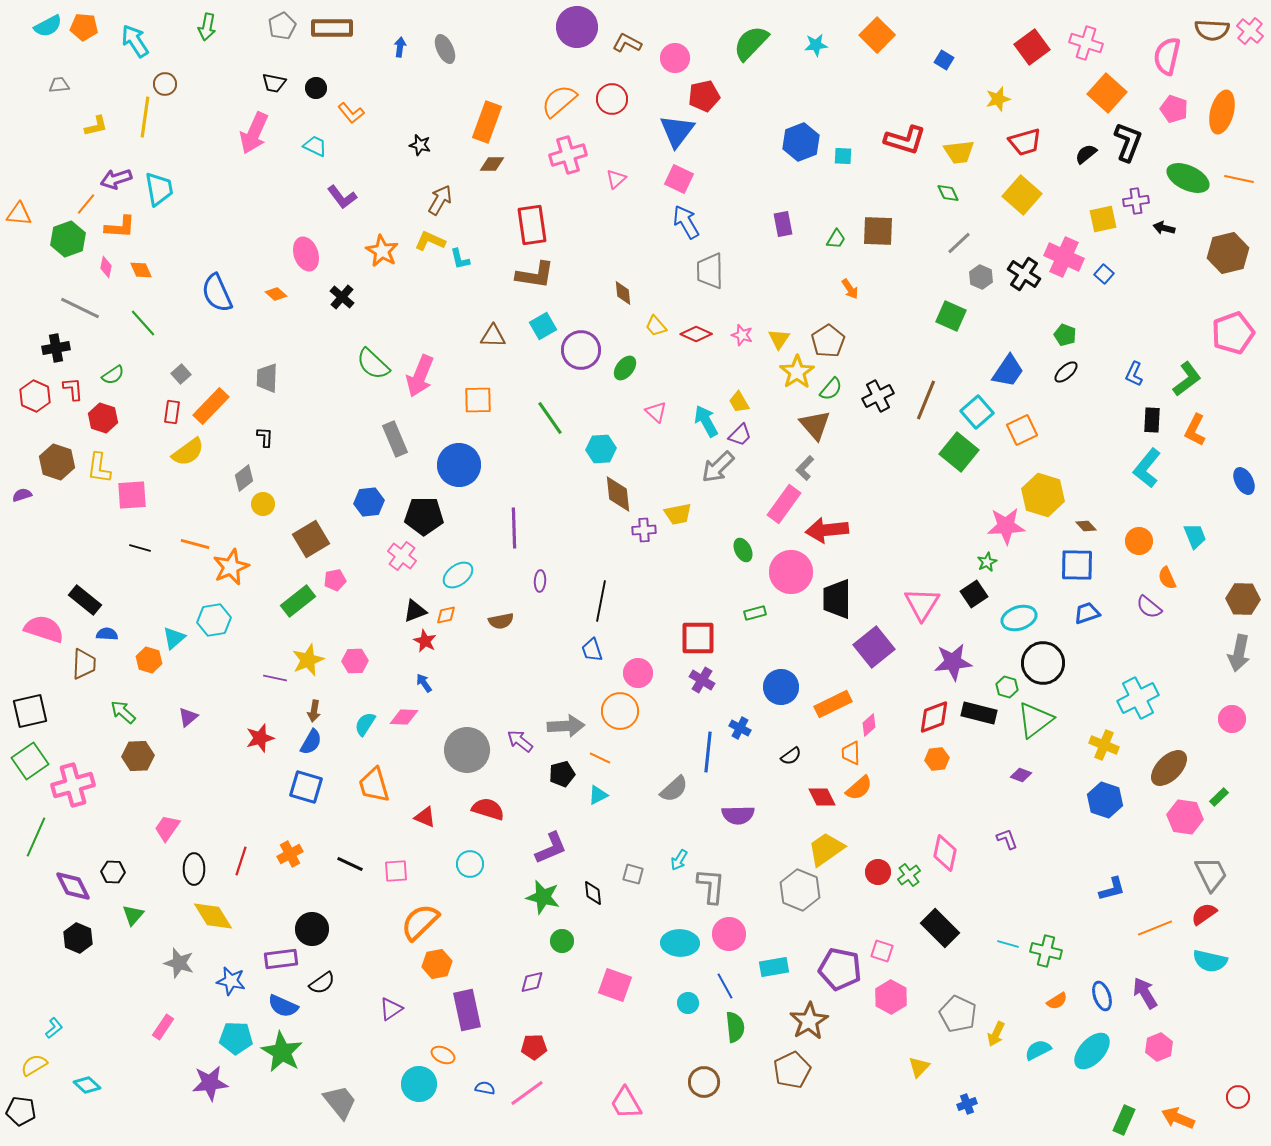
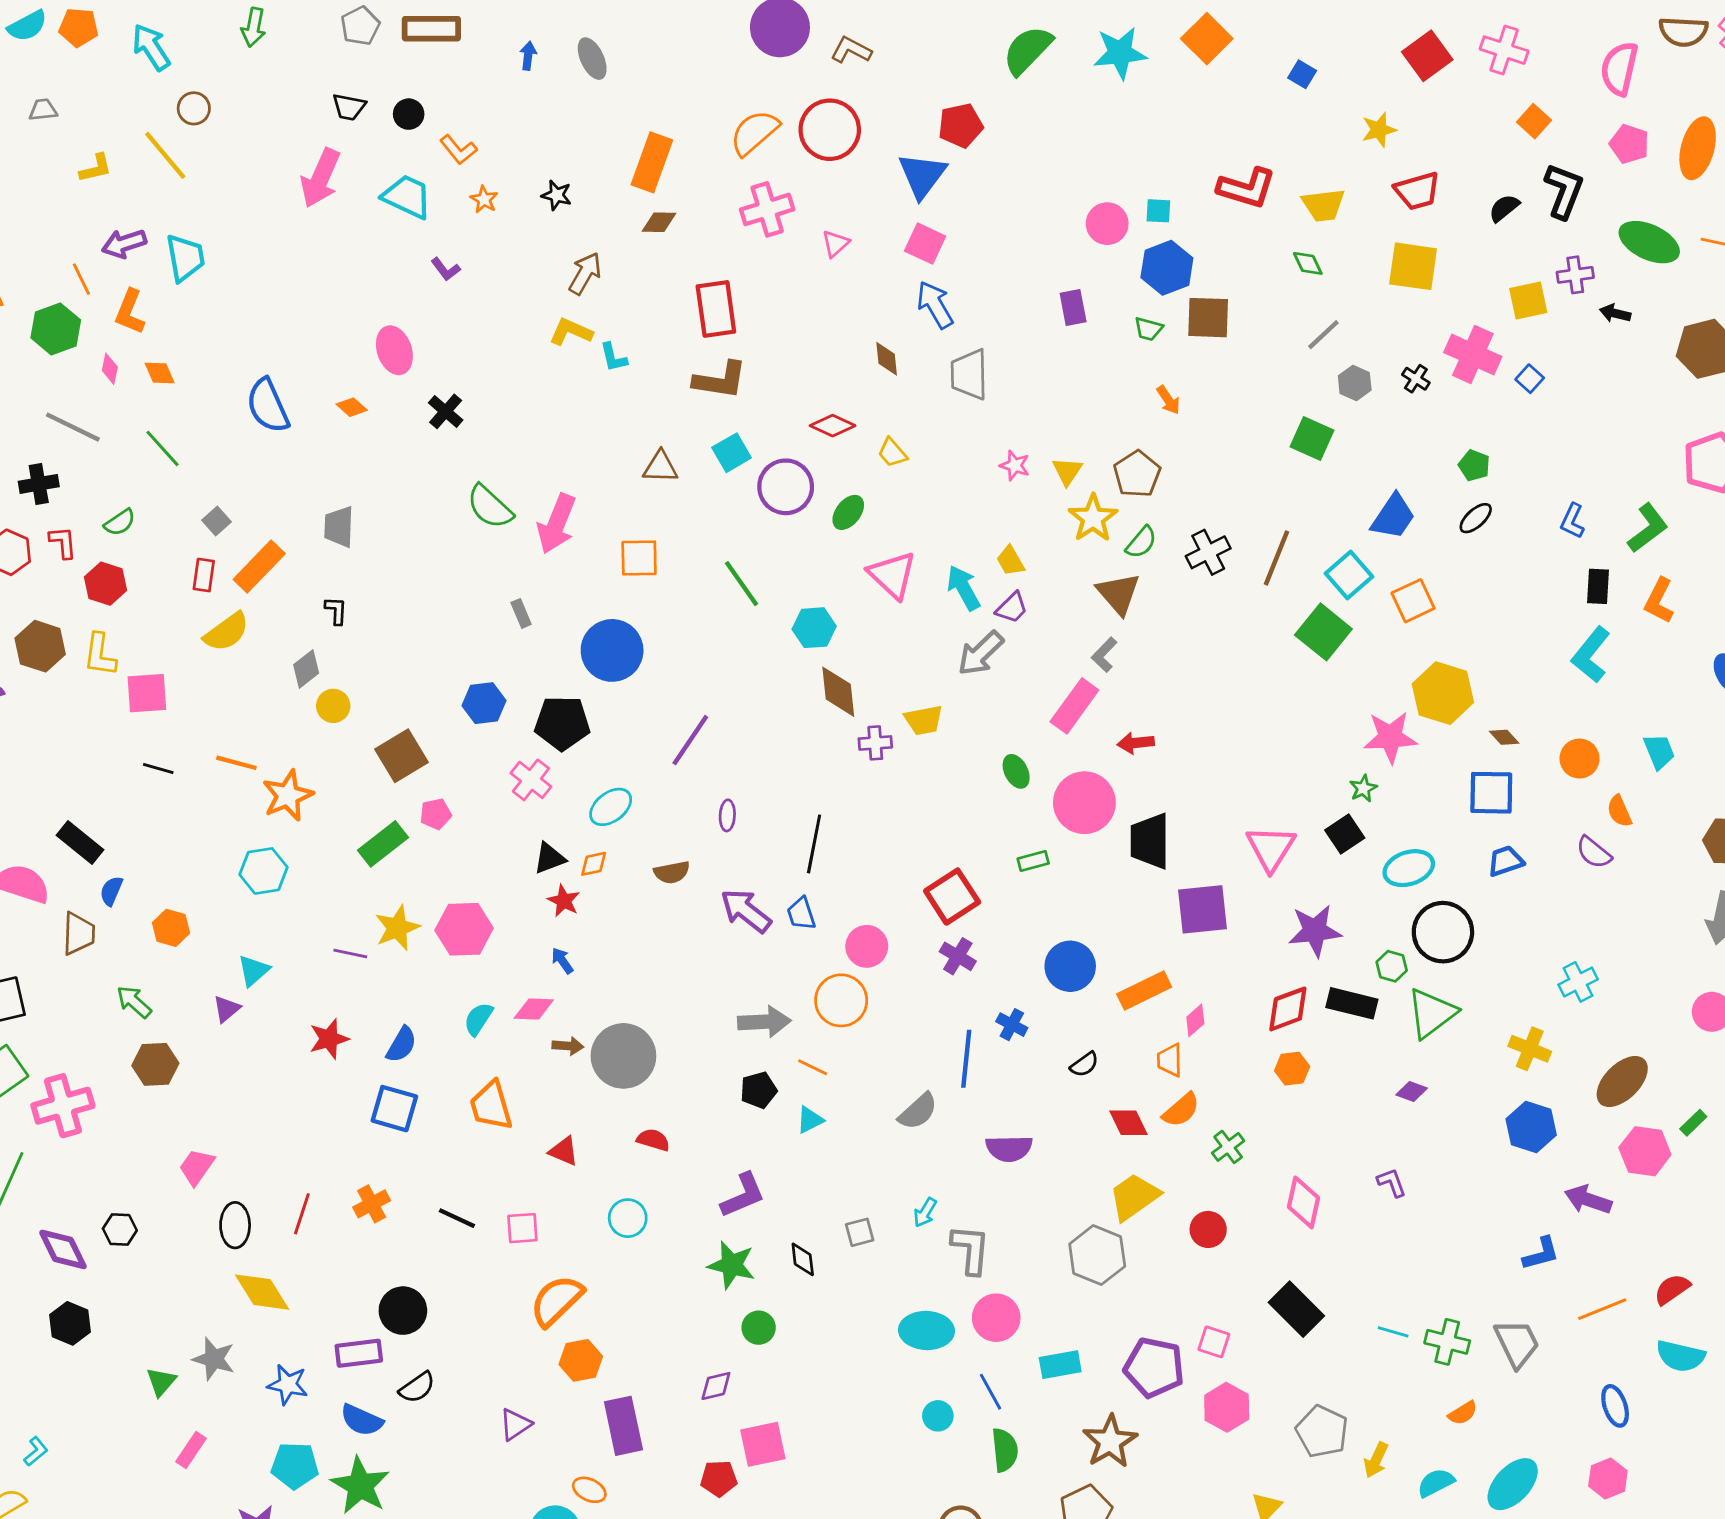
cyan star: (816, 45) -> (1120, 53), size x1.6
pink circle: (675, 58) -> (1107, 224), moved
orange square: (1107, 93) -> (1534, 121), size x0.6
red circle: (612, 99) -> (830, 130), size x1.4
yellow line: (145, 117) -> (165, 155), turned -48
blue hexagon: (801, 142) -> (1167, 268), moved
cyan trapezoid: (315, 146) -> (407, 197), size x1.5
yellow square: (1022, 195) -> (1413, 266), turned -33
purple L-shape: (342, 197) -> (446, 269), size x0.7
orange line: (86, 204) -> (81, 279), turned -65
orange L-shape: (120, 227) -> (130, 312), turned 108
green trapezoid: (836, 239) -> (1148, 329), turned 75
orange star: (382, 251) -> (484, 199), moved, size x0.6
black cross: (1024, 274) -> (1416, 379), size x0.6
brown diamond: (623, 293) -> (887, 359), moved
red diamond: (696, 334) -> (833, 426), moved
pink triangle: (656, 412) -> (892, 575), size x1.6
gray rectangle: (395, 439) -> (521, 613), size x0.6
purple line: (514, 528) -> (690, 740), turned 36
red arrow: (827, 530) -> (1136, 743), size x0.6
blue semicircle: (107, 634) -> (111, 891), turned -70
cyan triangle: (174, 638) -> (254, 971), moved
red square: (698, 638) -> (952, 897), turned -33
purple square: (874, 647) -> (1202, 909), turned 33
pink hexagon: (355, 661) -> (464, 929), size x1.5
cyan cross: (1138, 698) -> (1578, 982), size x0.7
brown arrow: (314, 711) -> (568, 1046), moved, turned -95
purple arrow: (520, 741) -> (746, 911), moved, size x1.4
red semicircle: (488, 809) -> (653, 1140), size x0.7
gray square: (633, 874) -> (860, 1232), turned -30
gray trapezoid: (1211, 874) -> (1517, 1343), moved
green cross: (909, 875) -> (1228, 1147), moved
green triangle: (133, 915) -> (161, 1382), moved
pink square: (615, 985) -> (763, 1444), moved, turned -32
purple arrow: (1145, 993) -> (1588, 1200), moved, turned -40
blue ellipse: (1102, 996) -> (1615, 1406), moved

